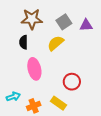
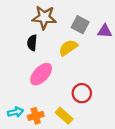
gray square: (64, 22) -> (80, 25), turned -35
pink ellipse: (34, 69) -> (41, 74), turned 50
cyan arrow: (13, 97) -> (15, 112), moved

